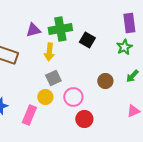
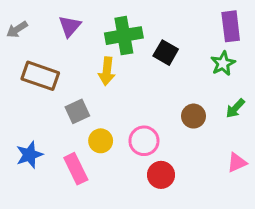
purple triangle: (33, 30) -> (70, 26), moved, turned -35
gray square: (53, 78) -> (77, 111), moved
pink rectangle: (29, 115) -> (76, 169), turned -48

